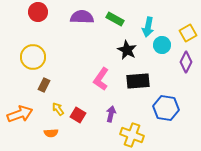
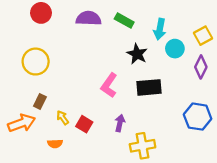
brown rectangle: (44, 85) -> (40, 101), moved
blue hexagon: (166, 108) -> (198, 117), moved
yellow cross: (132, 135) -> (143, 146), turned -30

